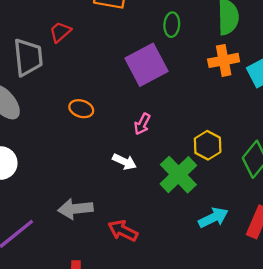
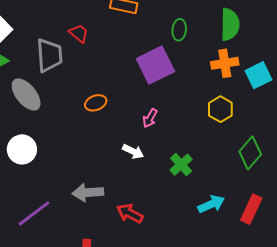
red trapezoid: (60, 32) -> (79, 33), turned 80
orange ellipse: (81, 109) -> (96, 103), turned -40
yellow hexagon: (208, 145) -> (220, 109), moved
green cross: (178, 175) -> (181, 165), size x0.7

